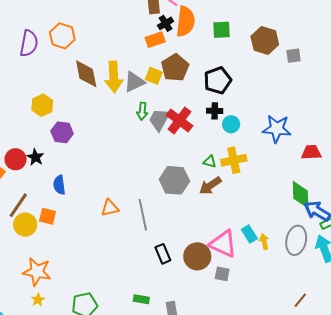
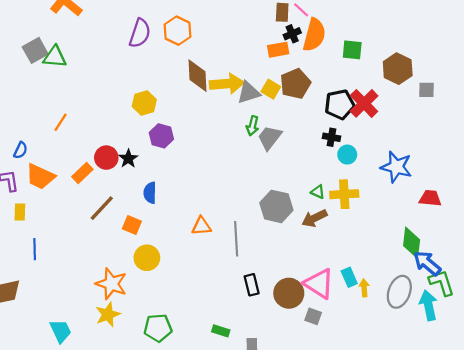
yellow arrow: (114, 77) -> (227, 84), turned -100
red cross: (179, 120) -> (364, 103), moved
yellow circle: (25, 225) -> (147, 258), moved
yellow star: (38, 300) -> (108, 314), size x1.6

